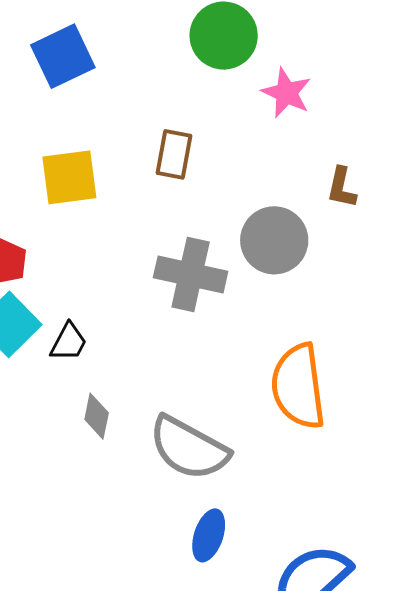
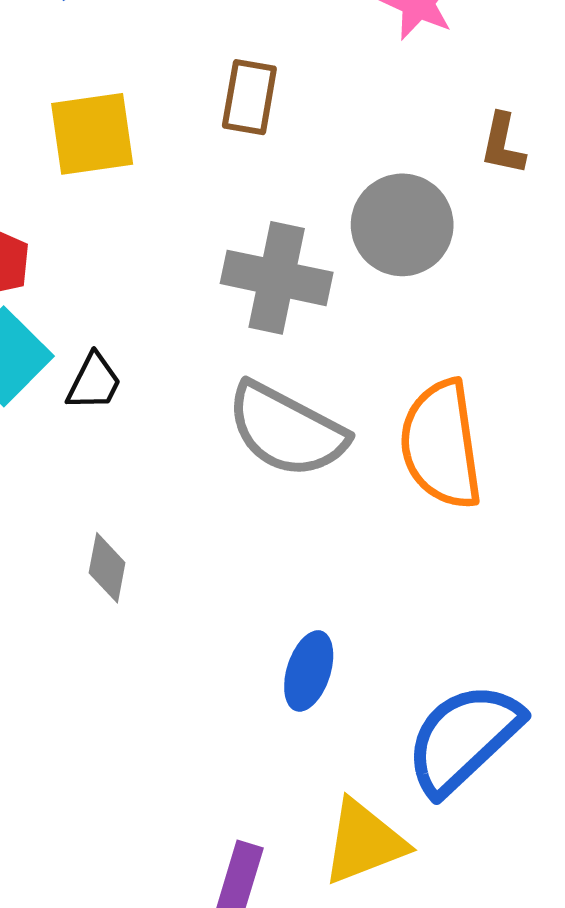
gray diamond: (97, 416) -> (107, 568), moved
gray semicircle: (189, 448) -> (287, 430), moved

